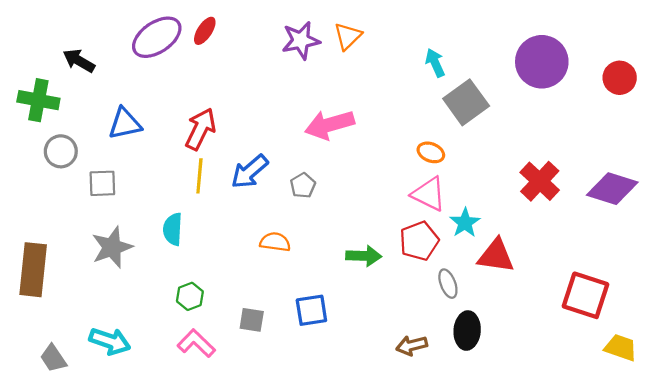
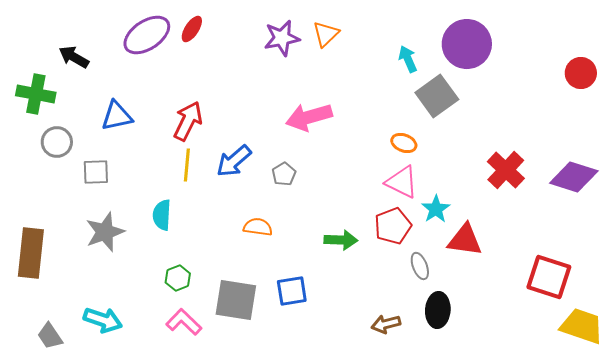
purple circle: (542, 62) -> (467, 44), moved
gray square: (252, 320) -> (236, 300), size x1.8
yellow trapezoid: (621, 348) -> (582, 326), size x1.4

